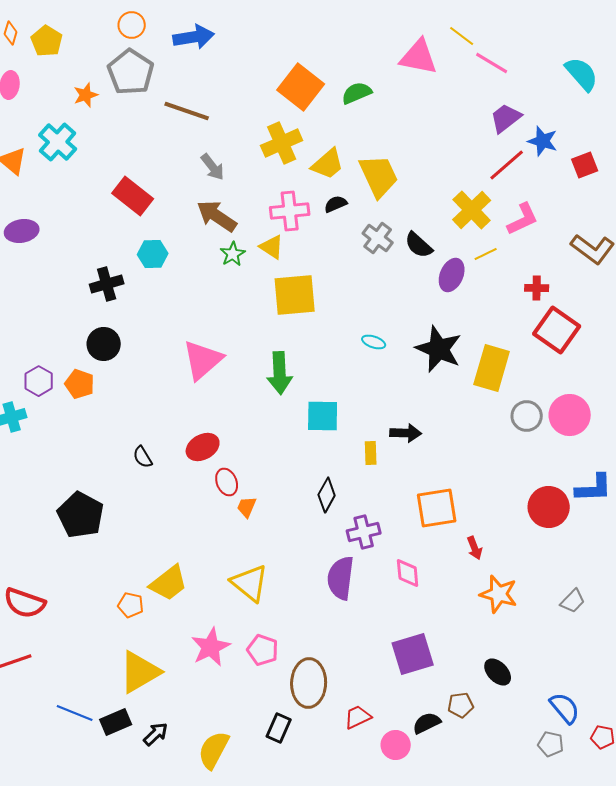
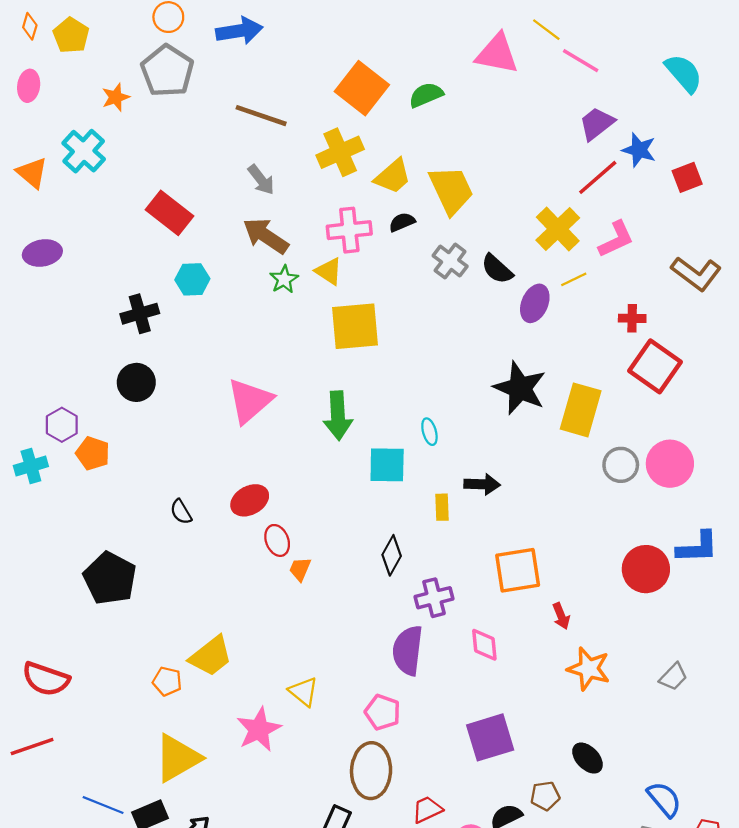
brown line: (187, 111) -> (261, 116), moved
cyan ellipse: (374, 342) -> (429, 432), moved, turned 55
orange pentagon: (80, 384) -> (93, 453), moved
yellow triangle: (250, 583) -> (303, 692), moved, size x0.7
pink pentagon: (263, 650) -> (382, 712), moved

